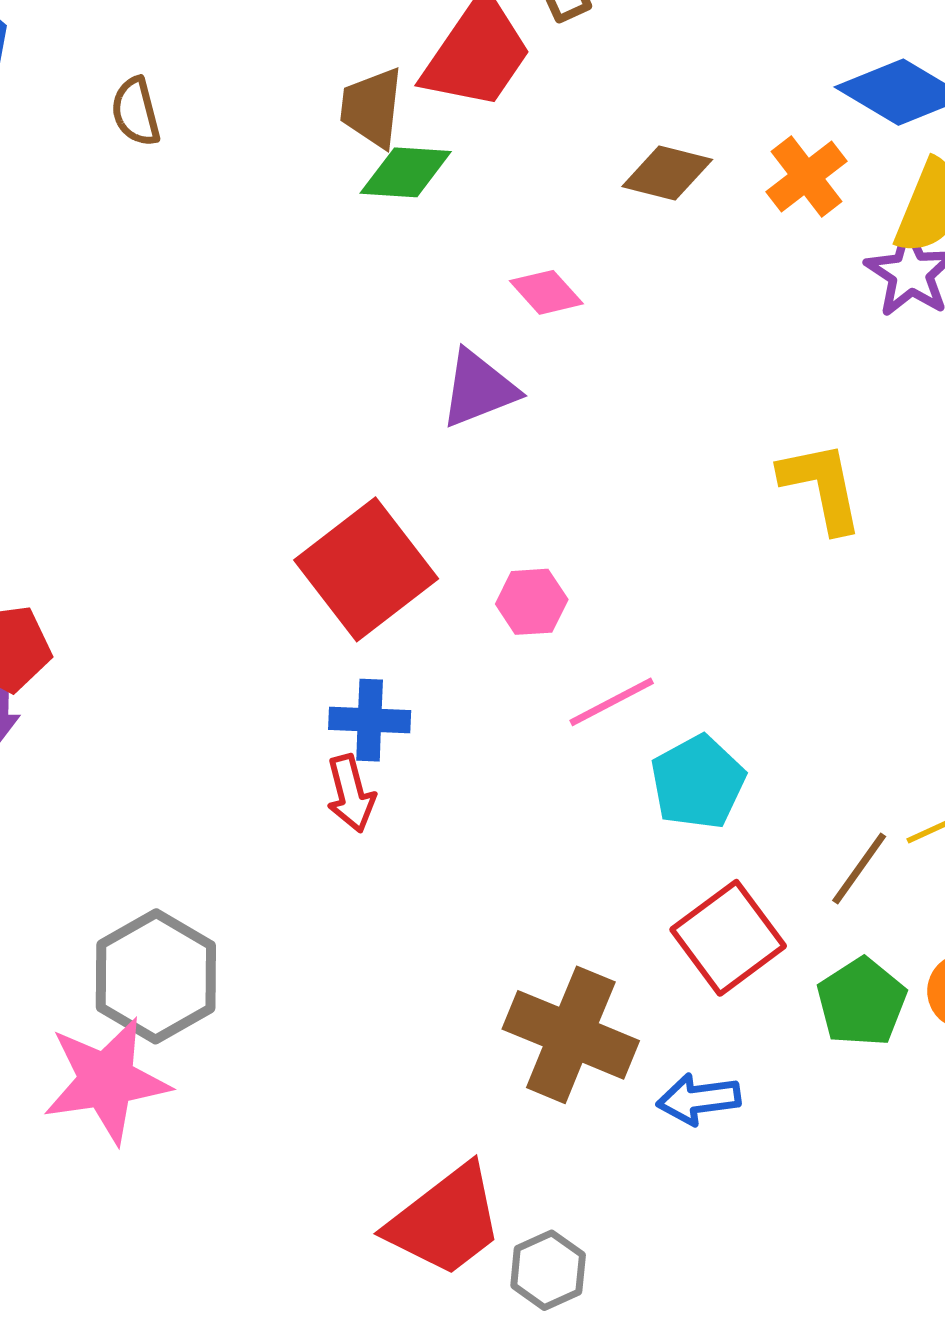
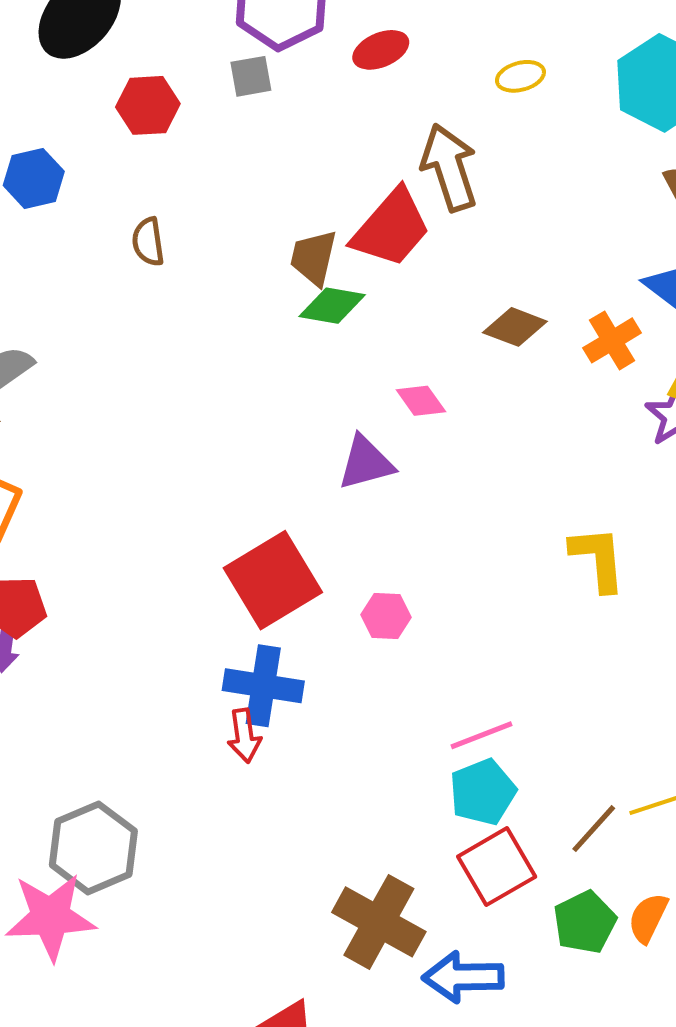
pink line: (612, 702) -> (482, 735), moved
blue cross: (370, 720) -> (263, 686), size x1.4
cyan pentagon: (698, 782) -> (483, 792), moved
blue arrow: (699, 1099) -> (463, 977), size x1.4

